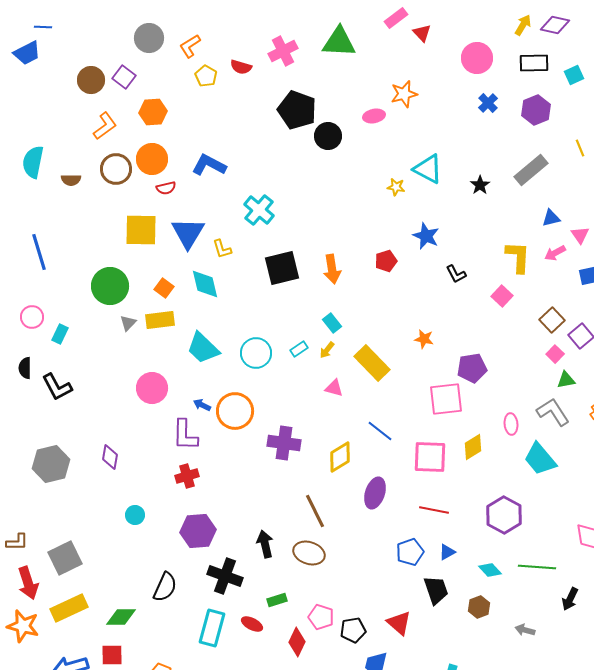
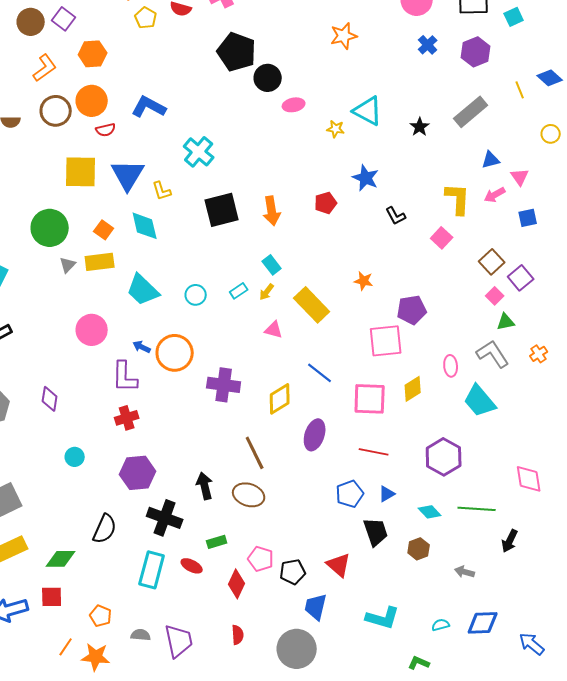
pink ellipse: (374, 116) -> (294, 105), moved
cyan circle: (256, 353) -> (196, 295), size x0.7

